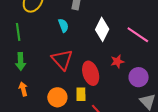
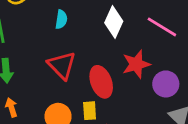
cyan semicircle: (63, 25) -> (61, 19), turned 32
red star: (117, 61) -> (136, 64), size x1.5

